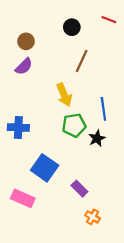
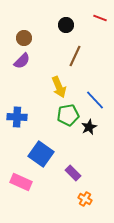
blue line: (103, 109) -> (95, 100), turned -35

